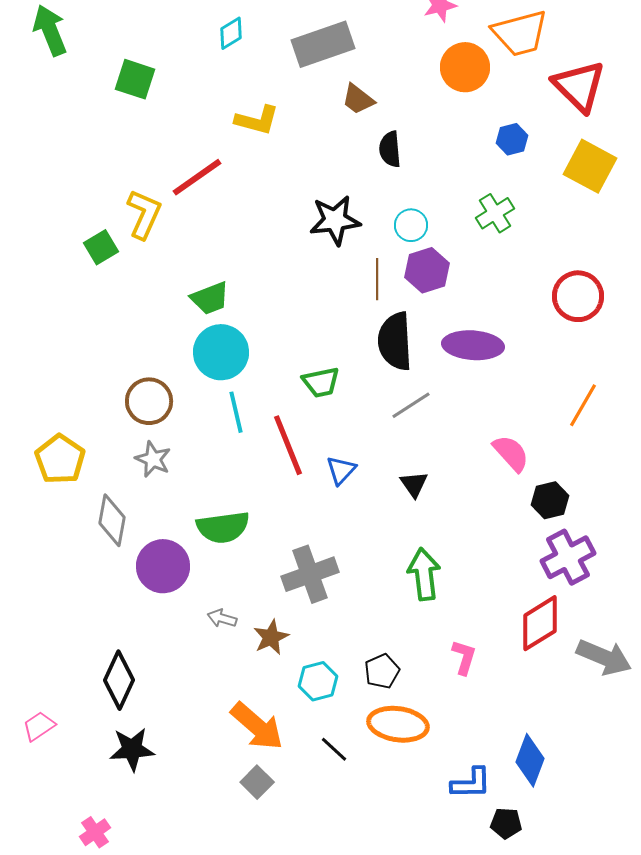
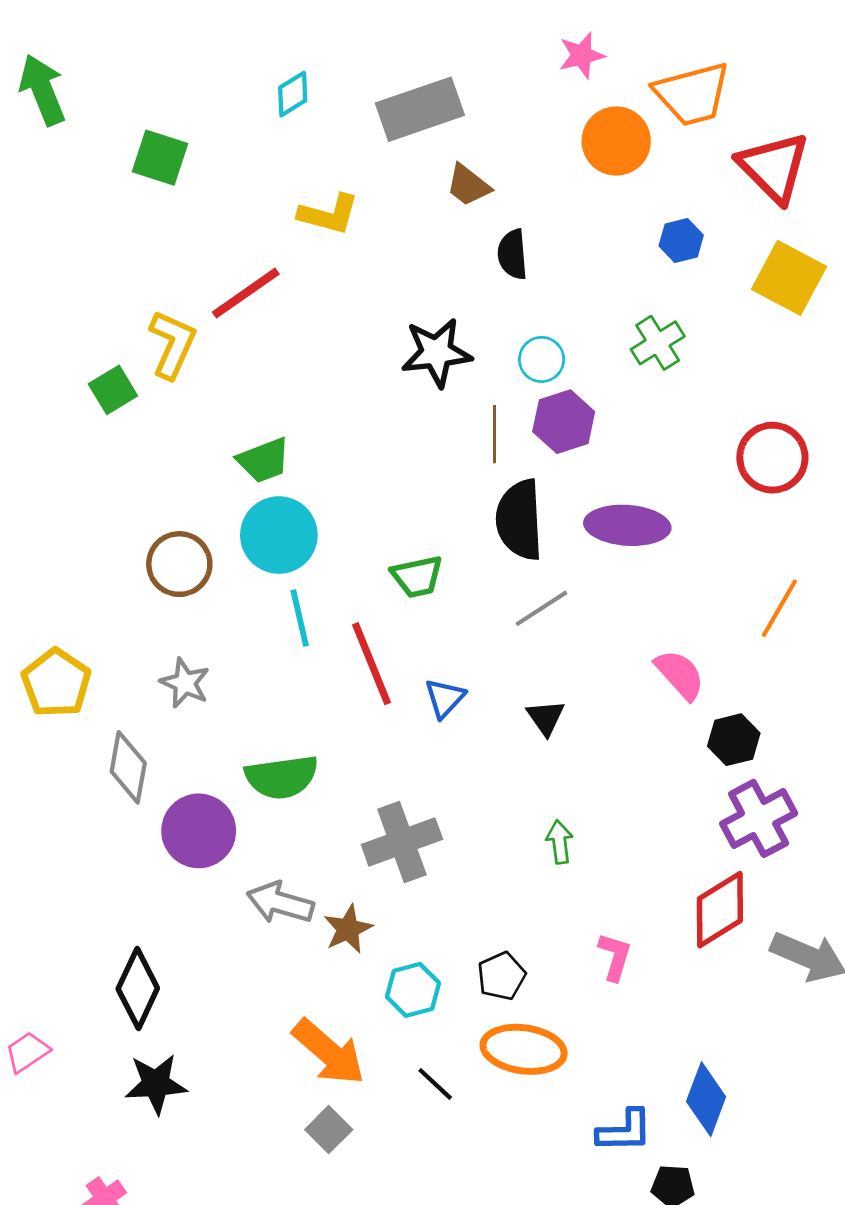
brown circle: (149, 401) -> (179, 564), moved
green arrow: (424, 574) -> (560, 842), size x0.6
gray arrow: (222, 618) -> (280, 903), size x1.6

